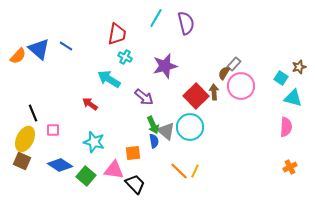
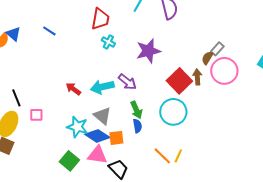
blue triangle: (39, 49) -> (13, 34), moved, size x0.7
cyan arrow: (109, 79) -> (102, 87), moved, turned -45
gray triangle: (166, 131) -> (102, 116), moved
blue diamond: (60, 165) -> (97, 136), moved

